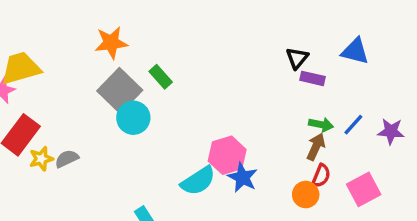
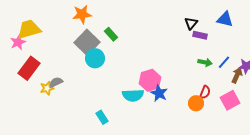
brown arrow: (316, 147) -> (237, 75), moved
yellow star: (41, 159) -> (47, 88), moved
cyan semicircle: (198, 181) -> (133, 95), turned 30

